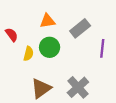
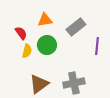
red semicircle: (12, 35) -> (21, 33), moved
gray cross: (78, 87) -> (74, 83), turned 30

